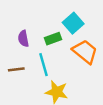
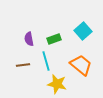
cyan square: (73, 23) -> (83, 31), moved
orange trapezoid: (85, 52) -> (81, 65), moved

